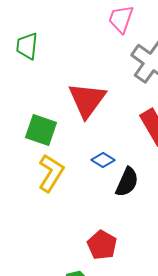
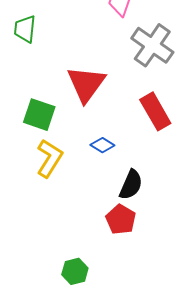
black semicircle: (127, 182) -> (131, 185), moved
red pentagon: (102, 245) -> (121, 219), moved

